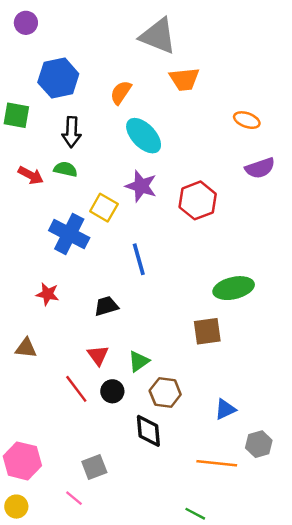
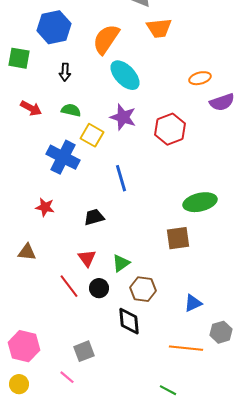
orange semicircle: (121, 92) -> (106, 39), size x1.5
orange ellipse: (247, 120) -> (200, 78), moved, turned -35
black arrow: (72, 132) -> (65, 72), size x0.7
green semicircle: (66, 169) -> (71, 110), moved

